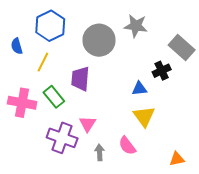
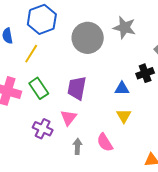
purple trapezoid: (80, 79) -> (77, 88), moved
yellow triangle: (144, 116) -> (124, 116), size x0.7
purple cross: (62, 138) -> (43, 129), size x0.7

